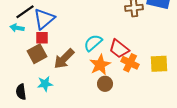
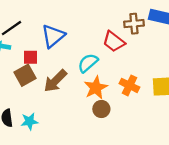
blue triangle: (44, 19) -> (53, 36), moved
red trapezoid: (119, 49) -> (114, 42), moved
cyan star: (45, 84) -> (29, 121), moved

